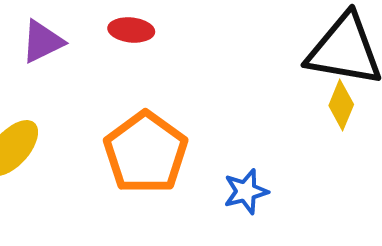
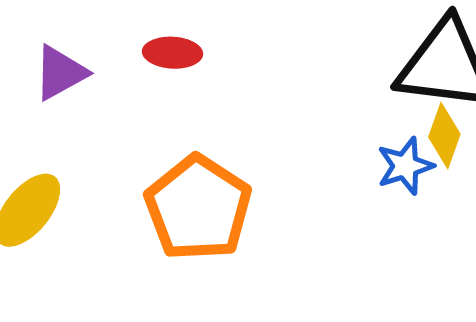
blue star: (246, 191) -> (405, 166), moved

